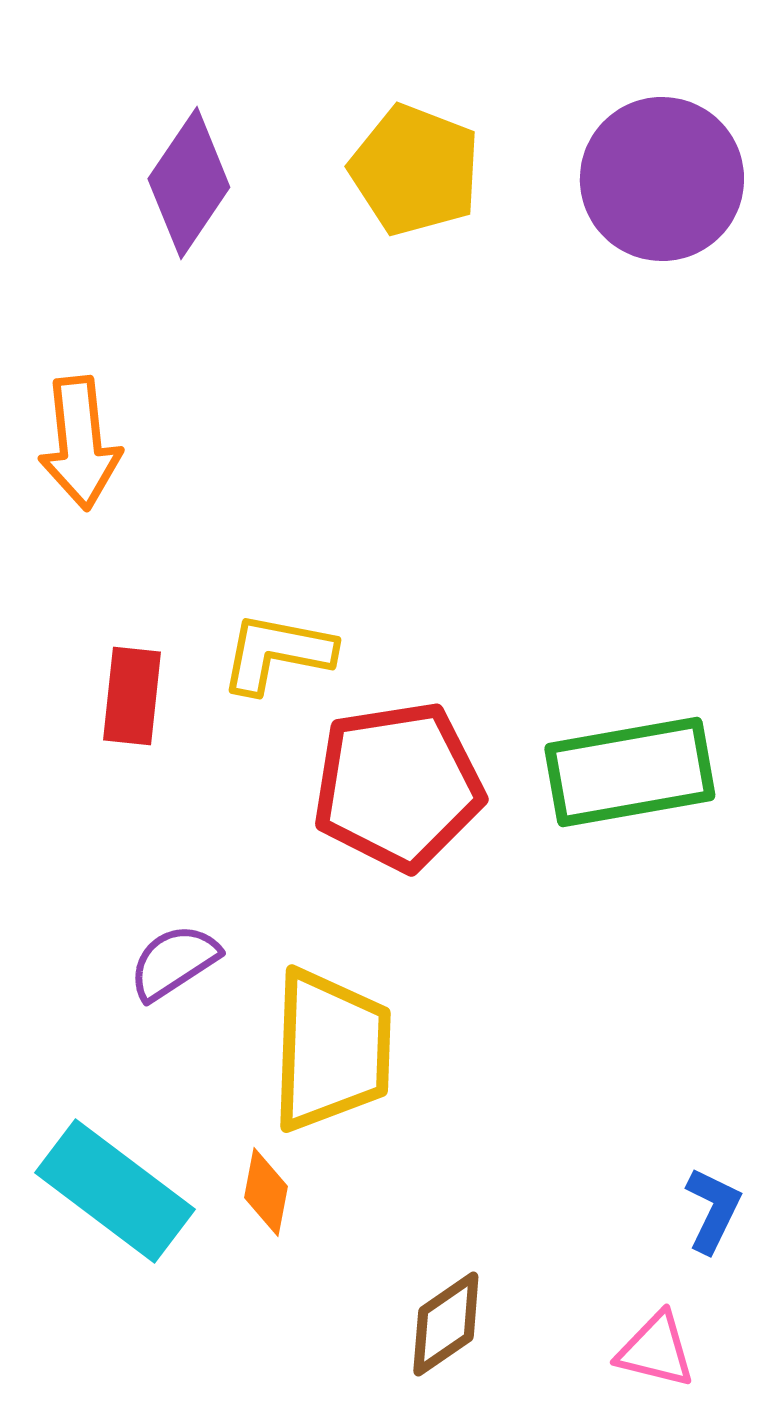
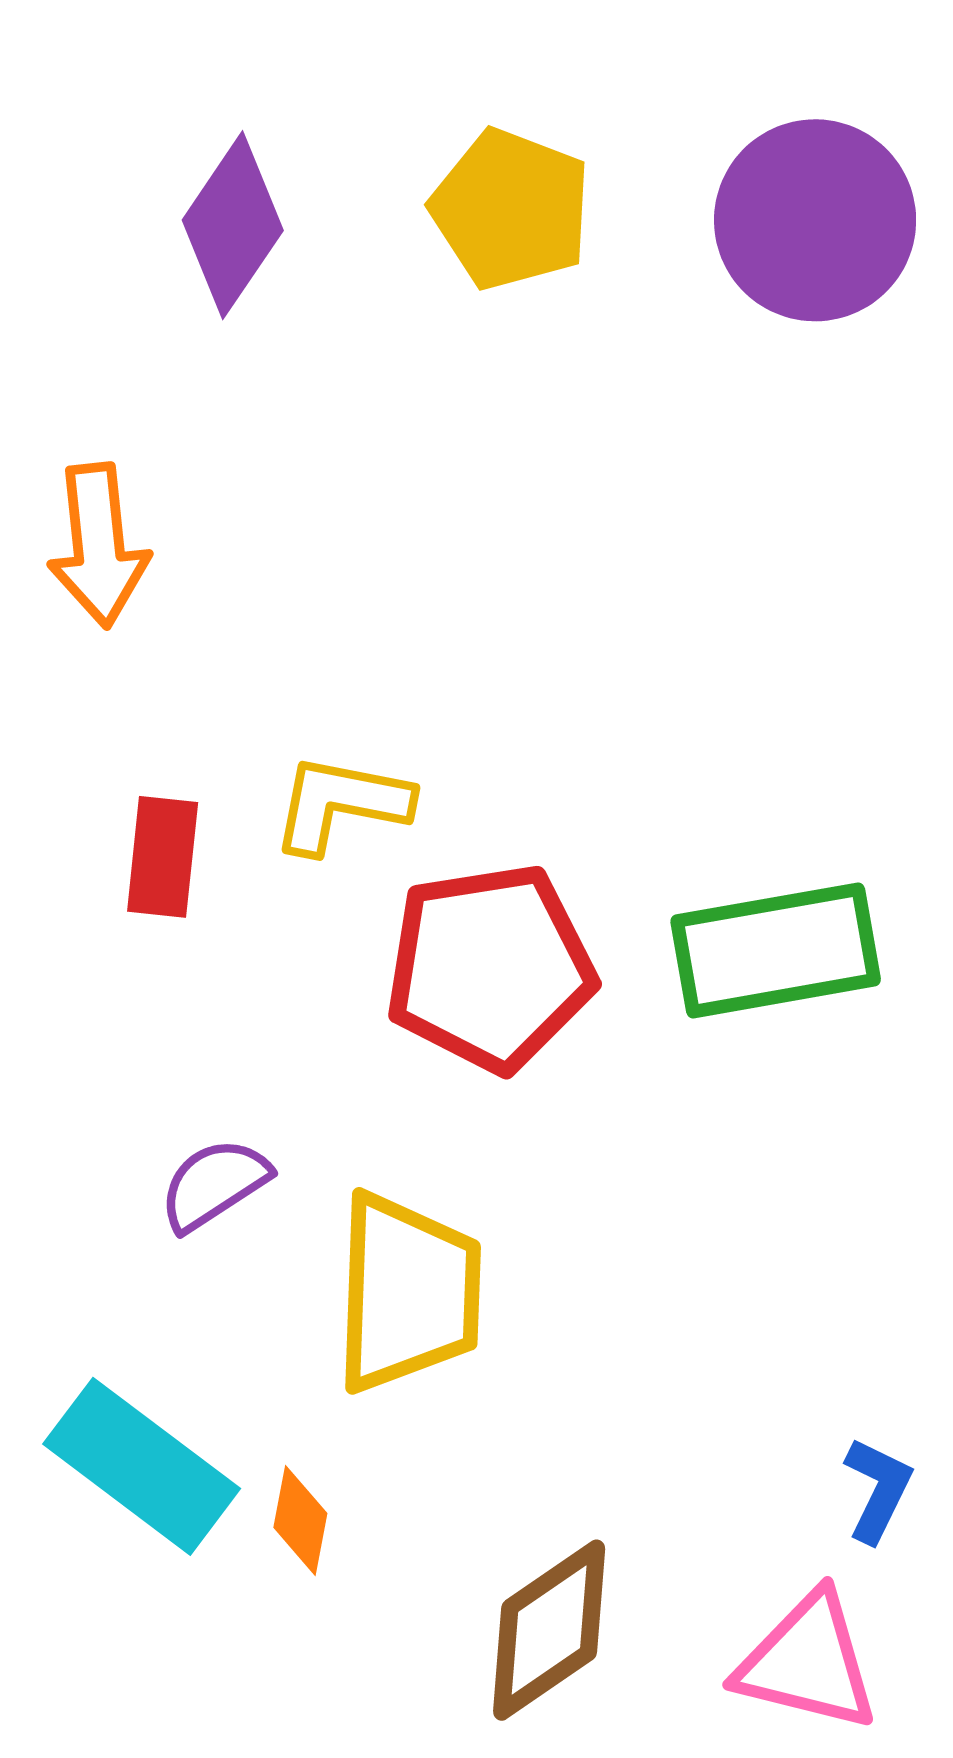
orange diamond: (266, 1192) -> (300, 1520), moved
brown diamond: (446, 1324) -> (549, 1630), size x1.4
pink triangle: (656, 1350) -> (808, 1662), size x1.5

